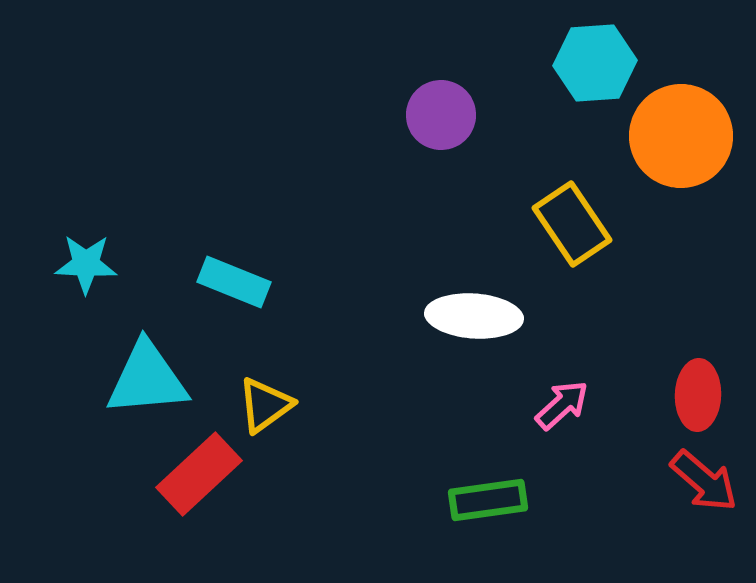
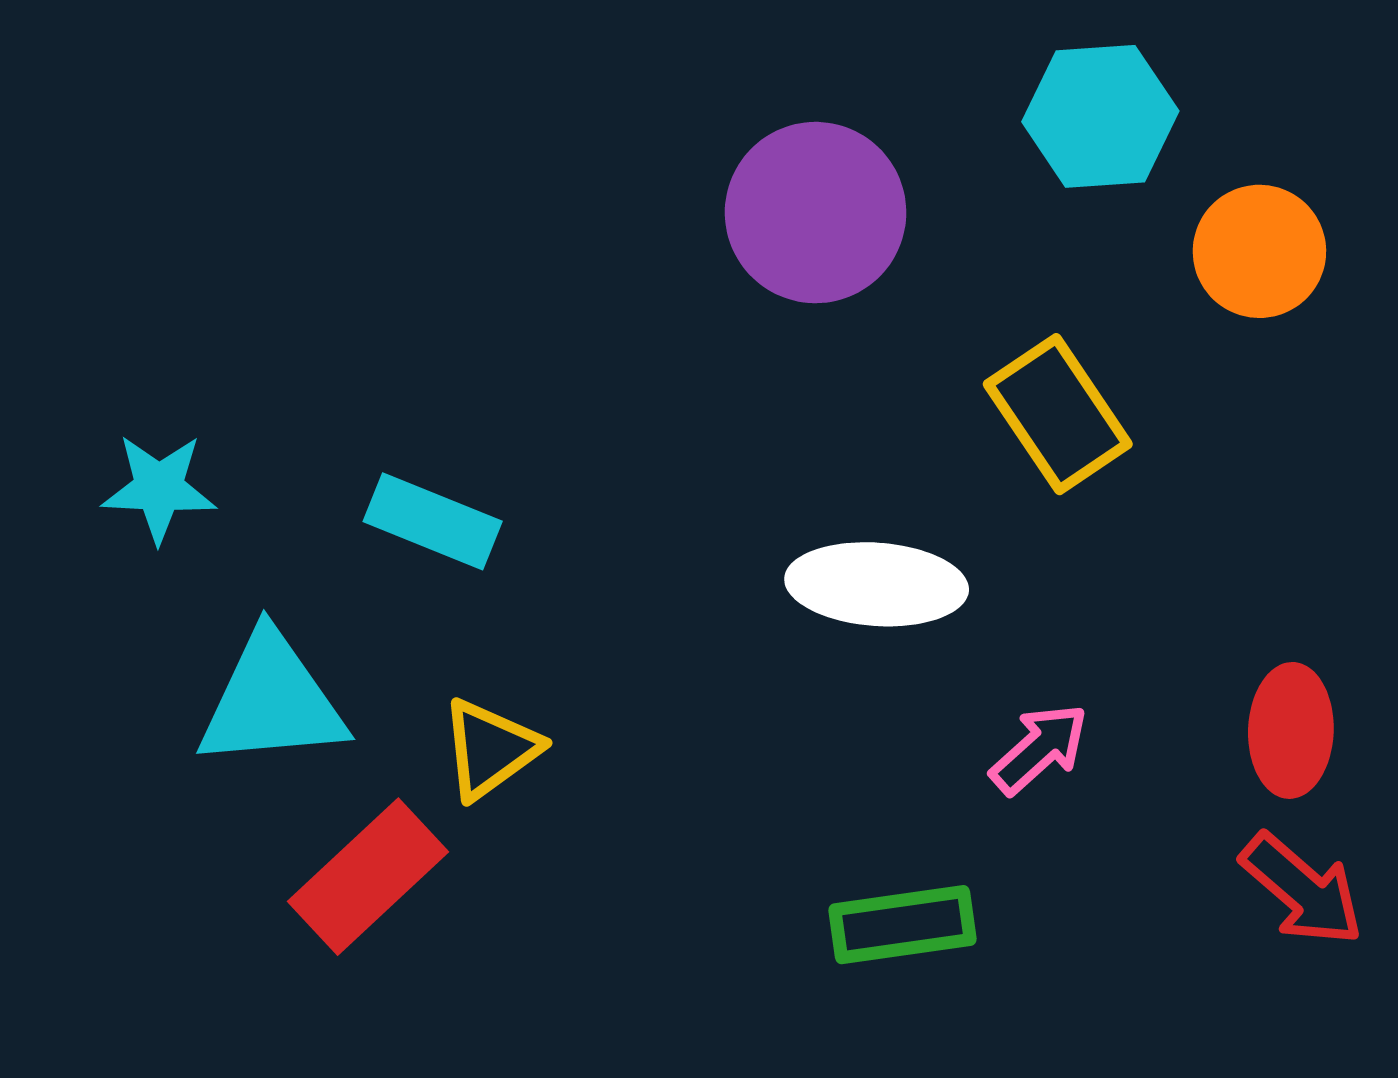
purple circle: (441, 115) -> (816, 213), size x1.4
orange circle: (681, 136) -> (1259, 251), size x0.7

